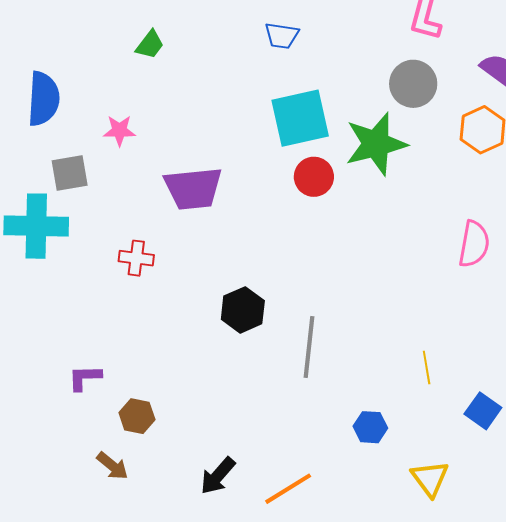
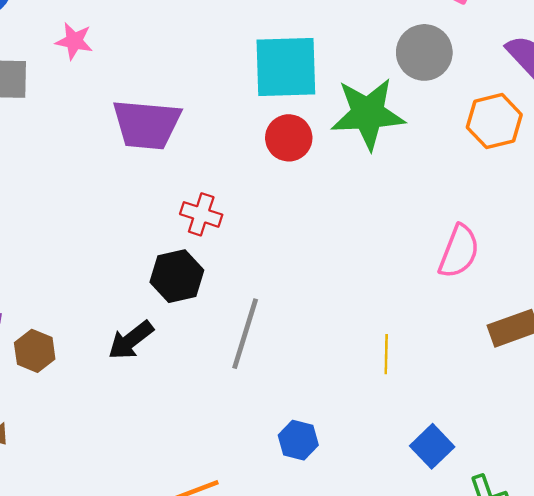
red cross: (136, 258) -> (201, 214), moved
yellow line: (427, 368) -> (386, 354), moved
brown hexagon: (137, 416) -> (35, 351), moved
black arrow: (218, 476) -> (131, 340), moved

